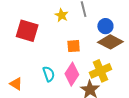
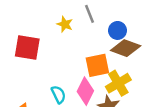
orange square: (74, 46) -> (97, 65), moved, size x1.5

